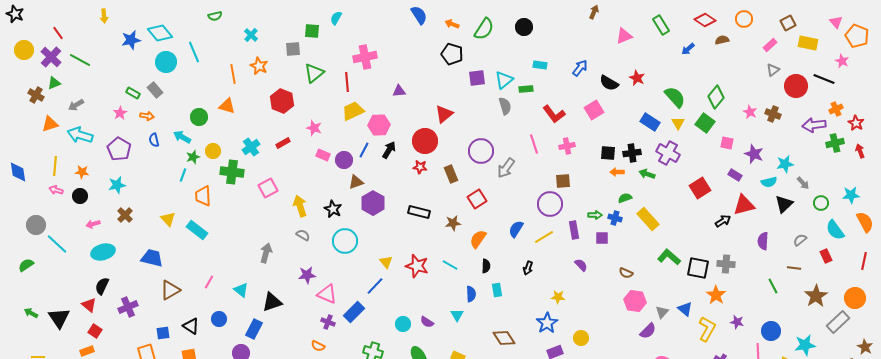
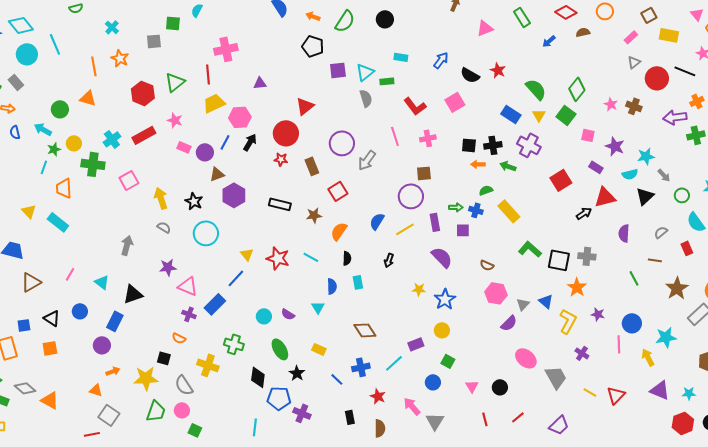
green triangle: (314, 73) -> (175, 82), moved
red rectangle: (283, 143) -> (144, 135), size x1.6
purple semicircle: (581, 265) -> (442, 257), size x1.6
blue star: (547, 323) -> (445, 299), moved

